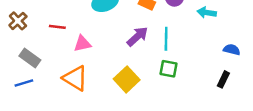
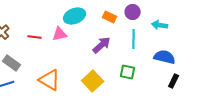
cyan line: (166, 39) -> (134, 39), moved
pink triangle: (82, 44) -> (60, 34), moved
blue semicircle: (232, 50) -> (165, 57), moved, size x1.5

